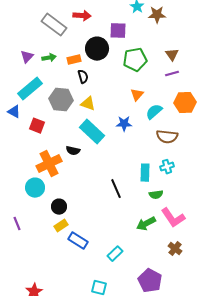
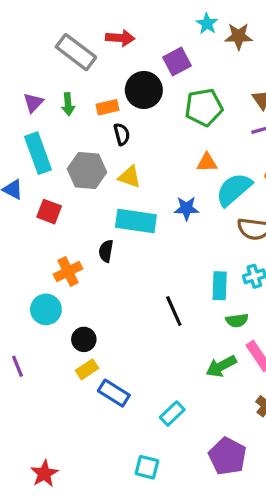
purple square: (118, 31) -> (177, 62), turned -30
green arrow: (49, 58) -> (68, 104), turned 96
cyan rectangle: (30, 89) -> (38, 153), turned -70
orange triangle: (137, 95) -> (207, 163), turned 48
cyan semicircle: (154, 112) -> (234, 189), size x1.4
cyan rectangle: (92, 132) -> (136, 221), turned -35
black semicircle: (73, 151) -> (106, 251), turned 88
orange cross: (49, 164) -> (68, 272), size x0.7

